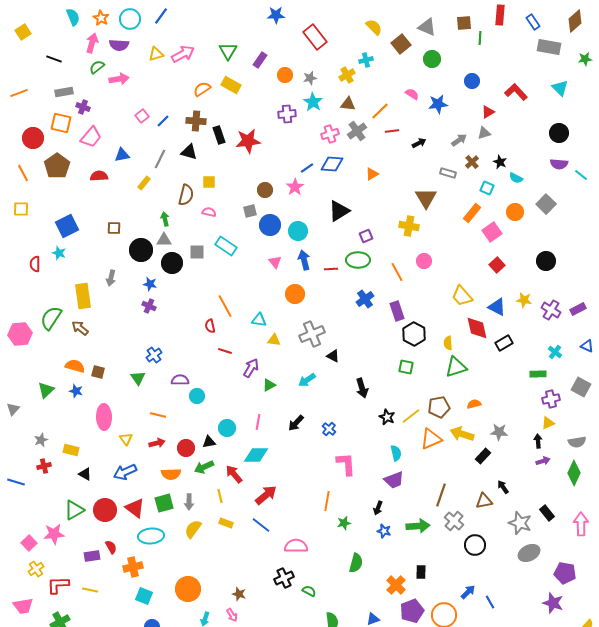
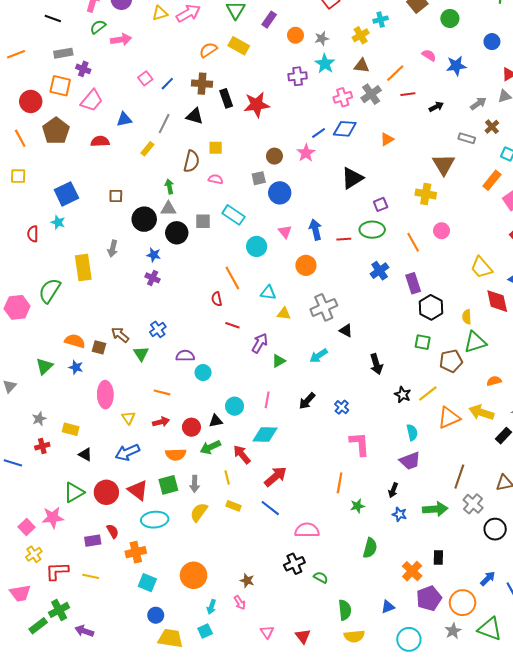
cyan circle: (298, 231) -> (257, 246), moved
brown arrow: (80, 328) -> (120, 335), moved
brown pentagon: (439, 407) -> (451, 361), moved

